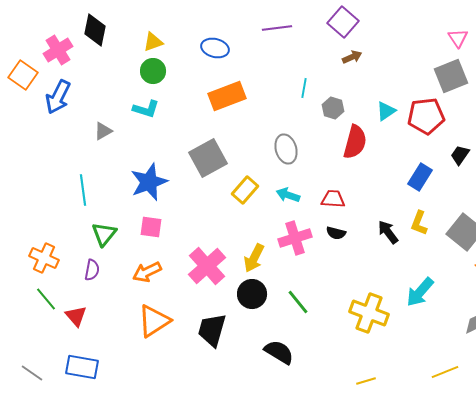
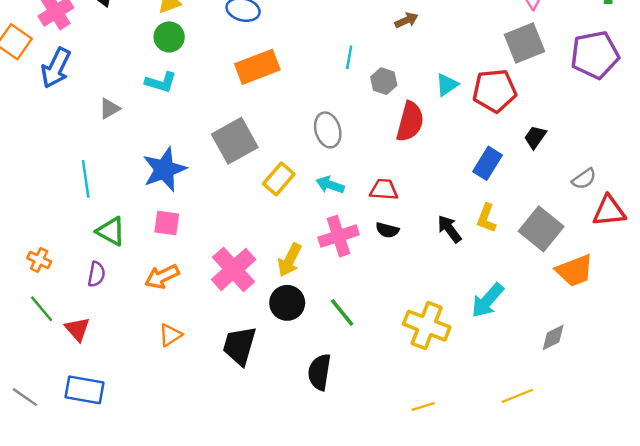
green triangle: (104, 234) -> (111, 231), turned -40
orange cross: (44, 258) -> (39, 260), size x0.7
orange triangle: (154, 321) -> (170, 335), size x0.6
black semicircle: (279, 352) -> (319, 372), turned -112

